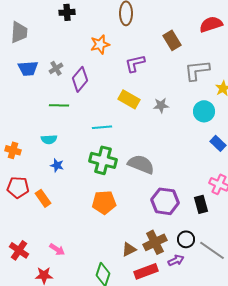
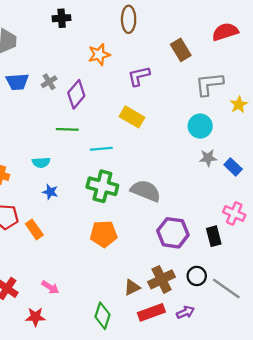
green line: (59, 105) -> (67, 129), moved
gray star: (161, 105) -> (208, 158), moved
cyan circle: (204, 111) -> (200, 126), moved
purple arrow: (176, 260) -> (185, 312), moved

